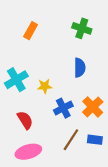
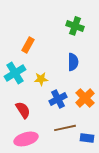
orange rectangle: (31, 31) -> (28, 45), moved
brown line: (71, 140) -> (65, 128), turned 45
blue rectangle: (95, 140) -> (87, 138), moved

